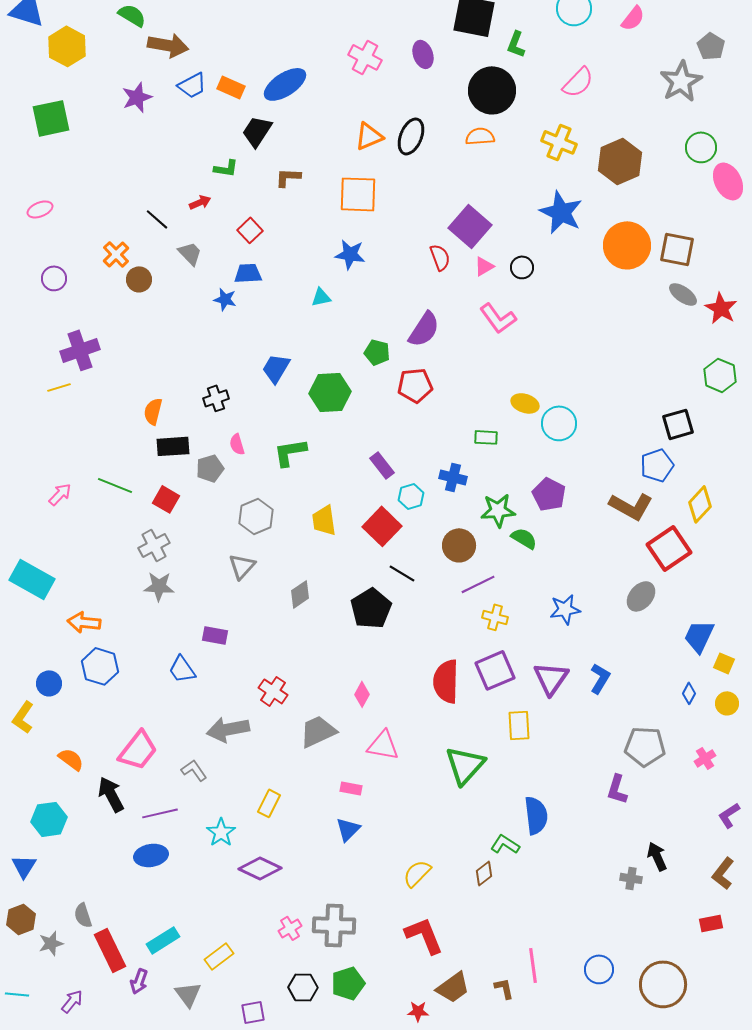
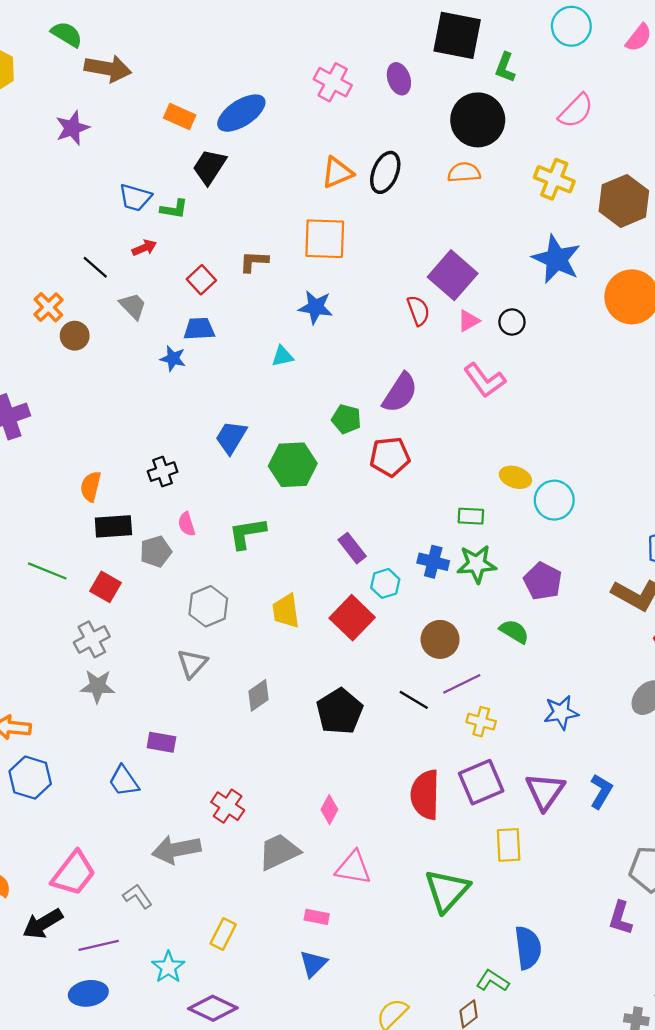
blue trapezoid: (192, 85) -> (135, 198), moved, turned 44
brown L-shape: (288, 177) -> (254, 261), moved
green star: (498, 510) -> (477, 564), moved
black line: (402, 573) -> (414, 700), moved
black arrow: (111, 794) -> (43, 924), turned -93

